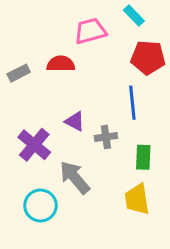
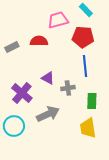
red pentagon: (148, 58) -> (83, 37), moved
gray arrow: (75, 177) -> (48, 114), turned 105
cyan circle: (40, 205) -> (14, 126), moved

